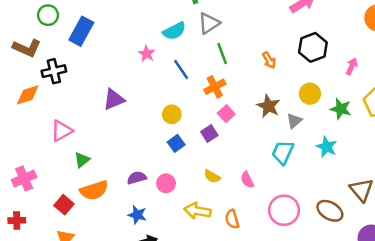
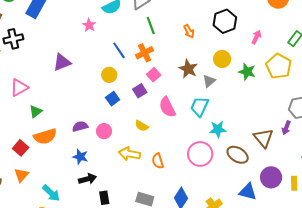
blue line: (181, 70) -> (119, 50), moved
cyan star: (327, 147) -> (218, 129), moved, turned -30
pink semicircle: (247, 180) -> (167, 107), moved, size x1.5

